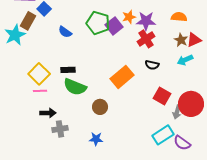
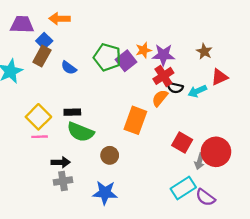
orange semicircle: (179, 17) -> (160, 98), moved, turned -56
brown rectangle: (28, 21) -> (42, 56), moved
brown star: (181, 40) -> (204, 51), moved
cyan arrow: (185, 60) -> (197, 91), moved
black semicircle: (152, 65) -> (175, 88), moved
orange rectangle: (122, 77) -> (135, 120), turned -30
black arrow: (48, 113) -> (61, 162), moved
blue star: (96, 139) -> (105, 193), size x1.5

